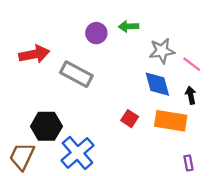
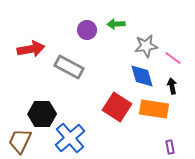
red square: (130, 119) -> (117, 107), size x1.8

